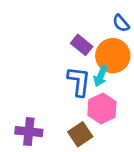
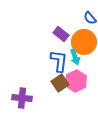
cyan arrow: (101, 76) -> (75, 57), turned -42
brown square: (80, 134) -> (60, 83), moved

